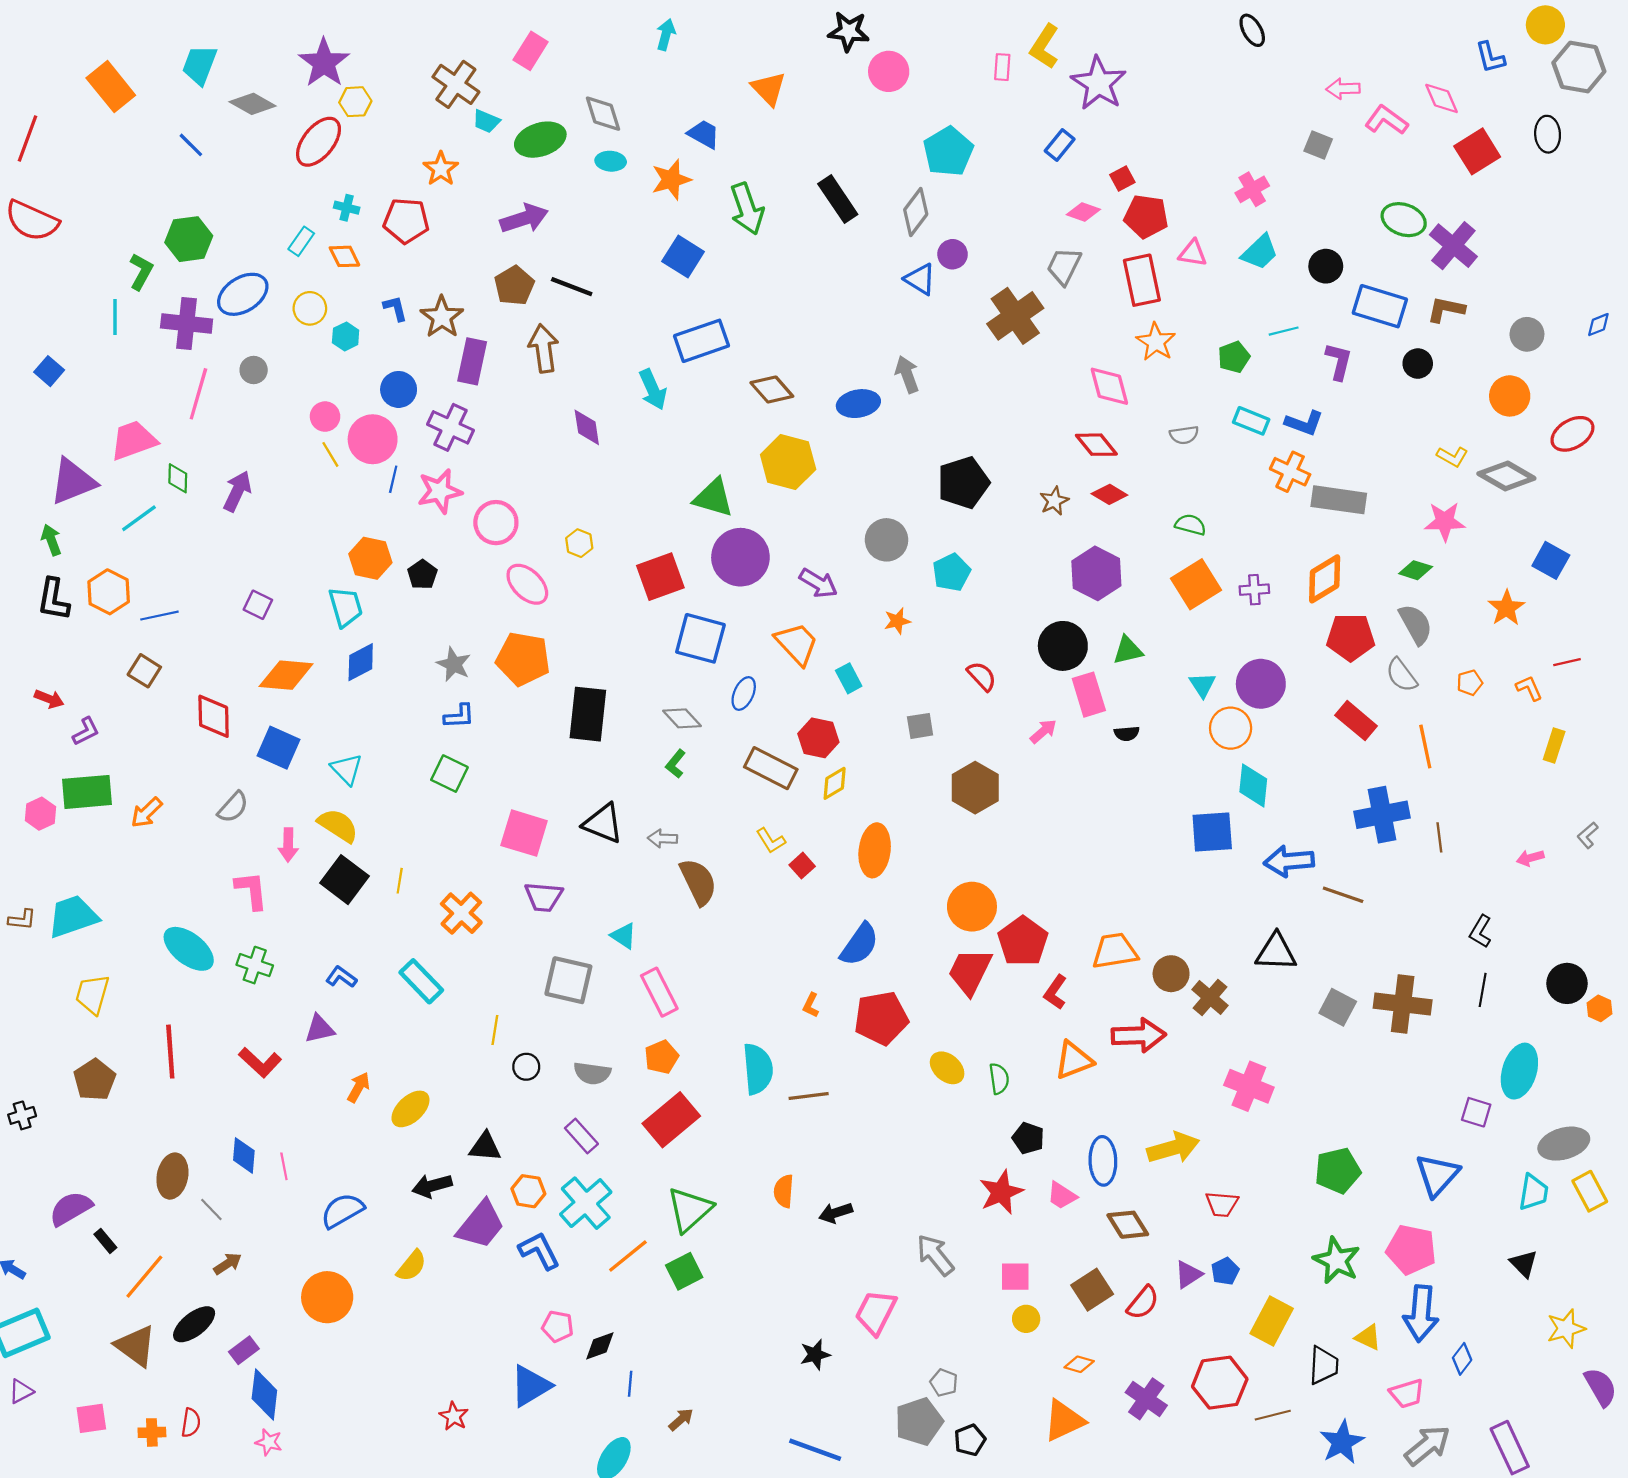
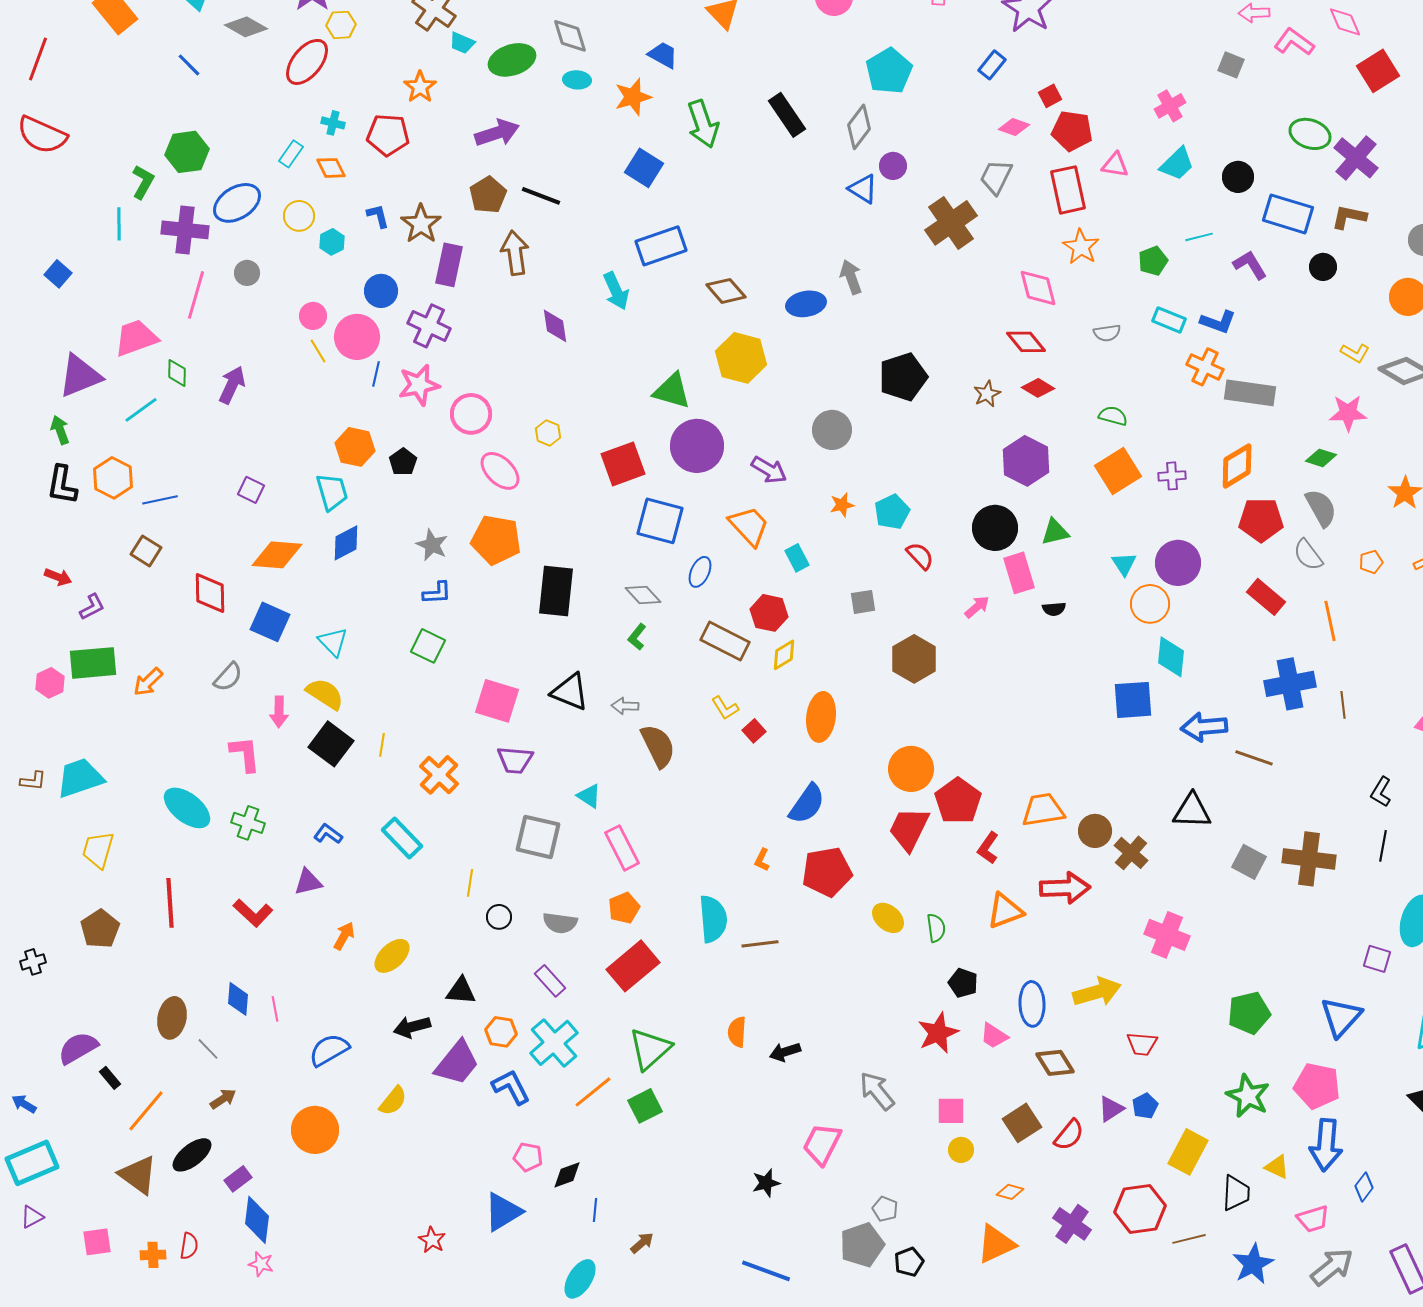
purple L-shape: (1339, 361) -> (1250, 265), turned -45
cyan pentagon: (951, 572) -> (892, 512), moved

